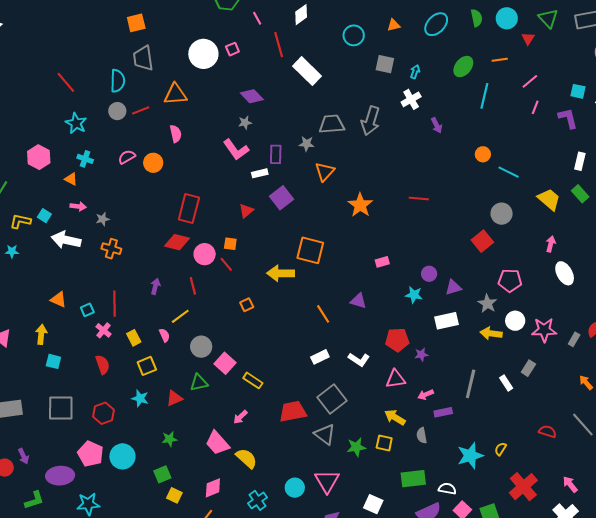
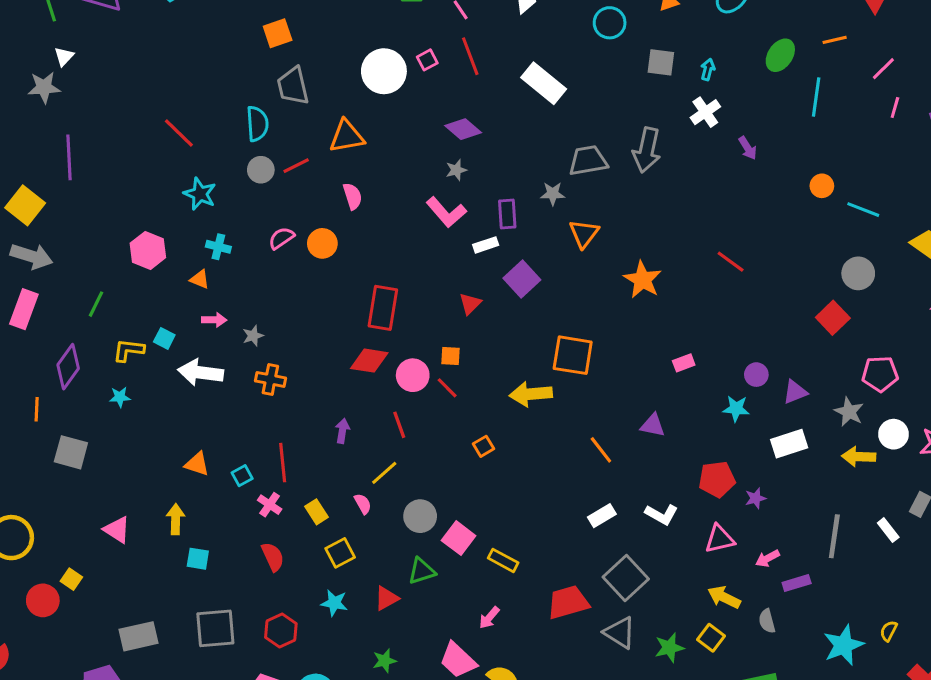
red line: (279, 45) -> (470, 56), moved
red line: (419, 198) -> (731, 262), turned 36
yellow square: (384, 443) -> (711, 638), turned 30

